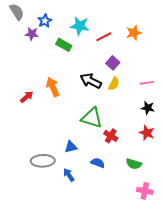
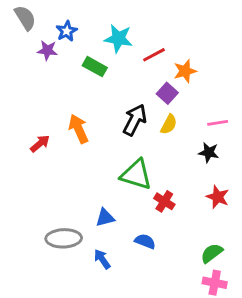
orange star: (134, 33) -> (185, 71), moved
black arrow: (91, 81) -> (135, 120), turned 90
black star: (148, 108) -> (209, 152), moved
green semicircle: (134, 164) -> (212, 253), moved, turned 126

